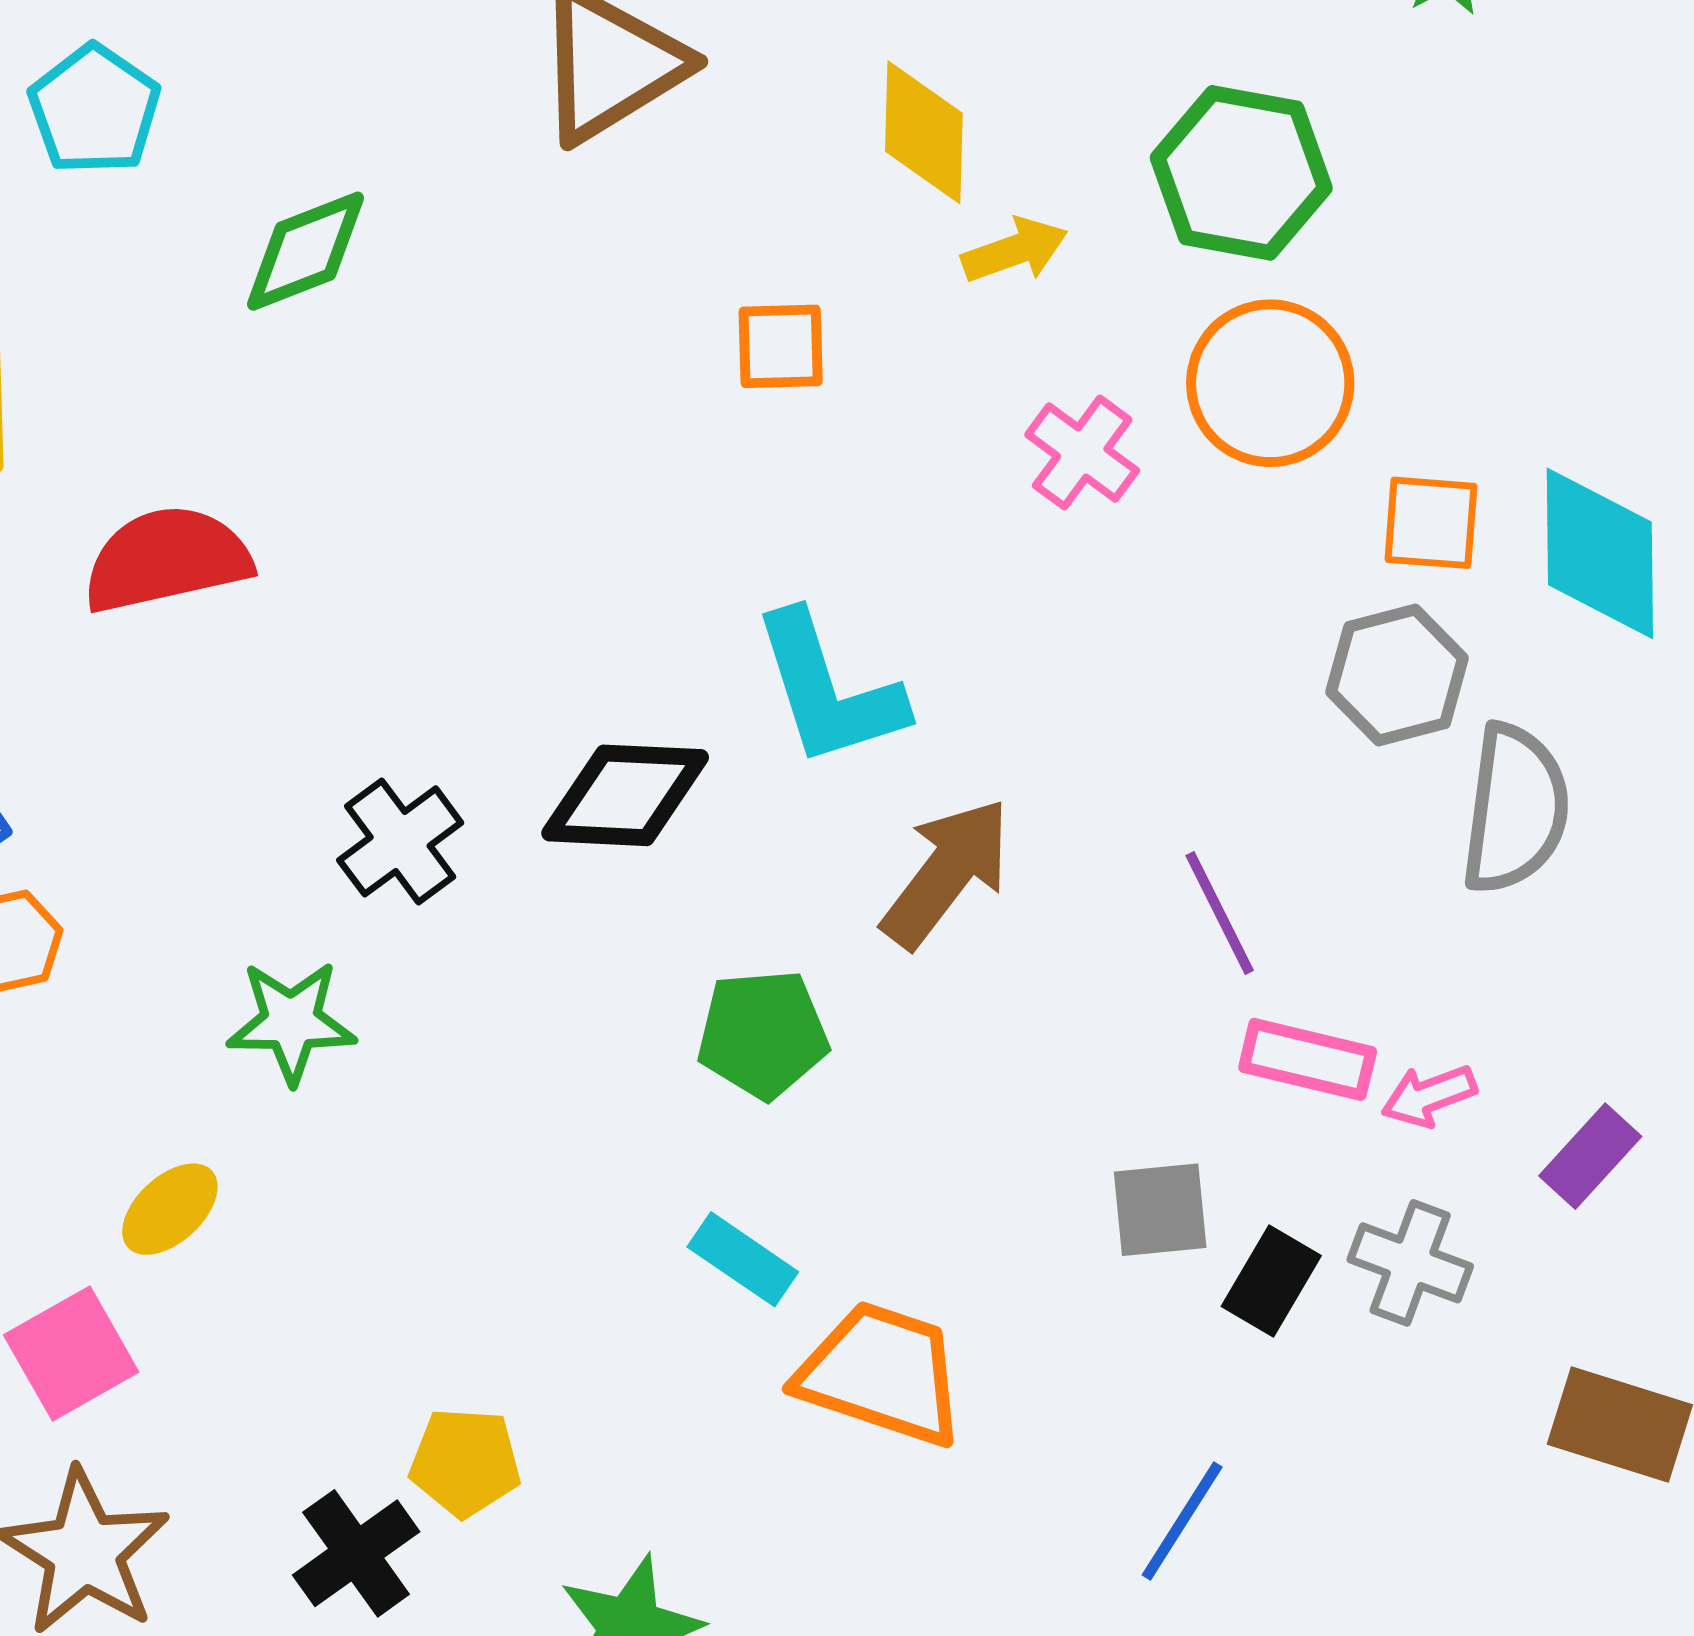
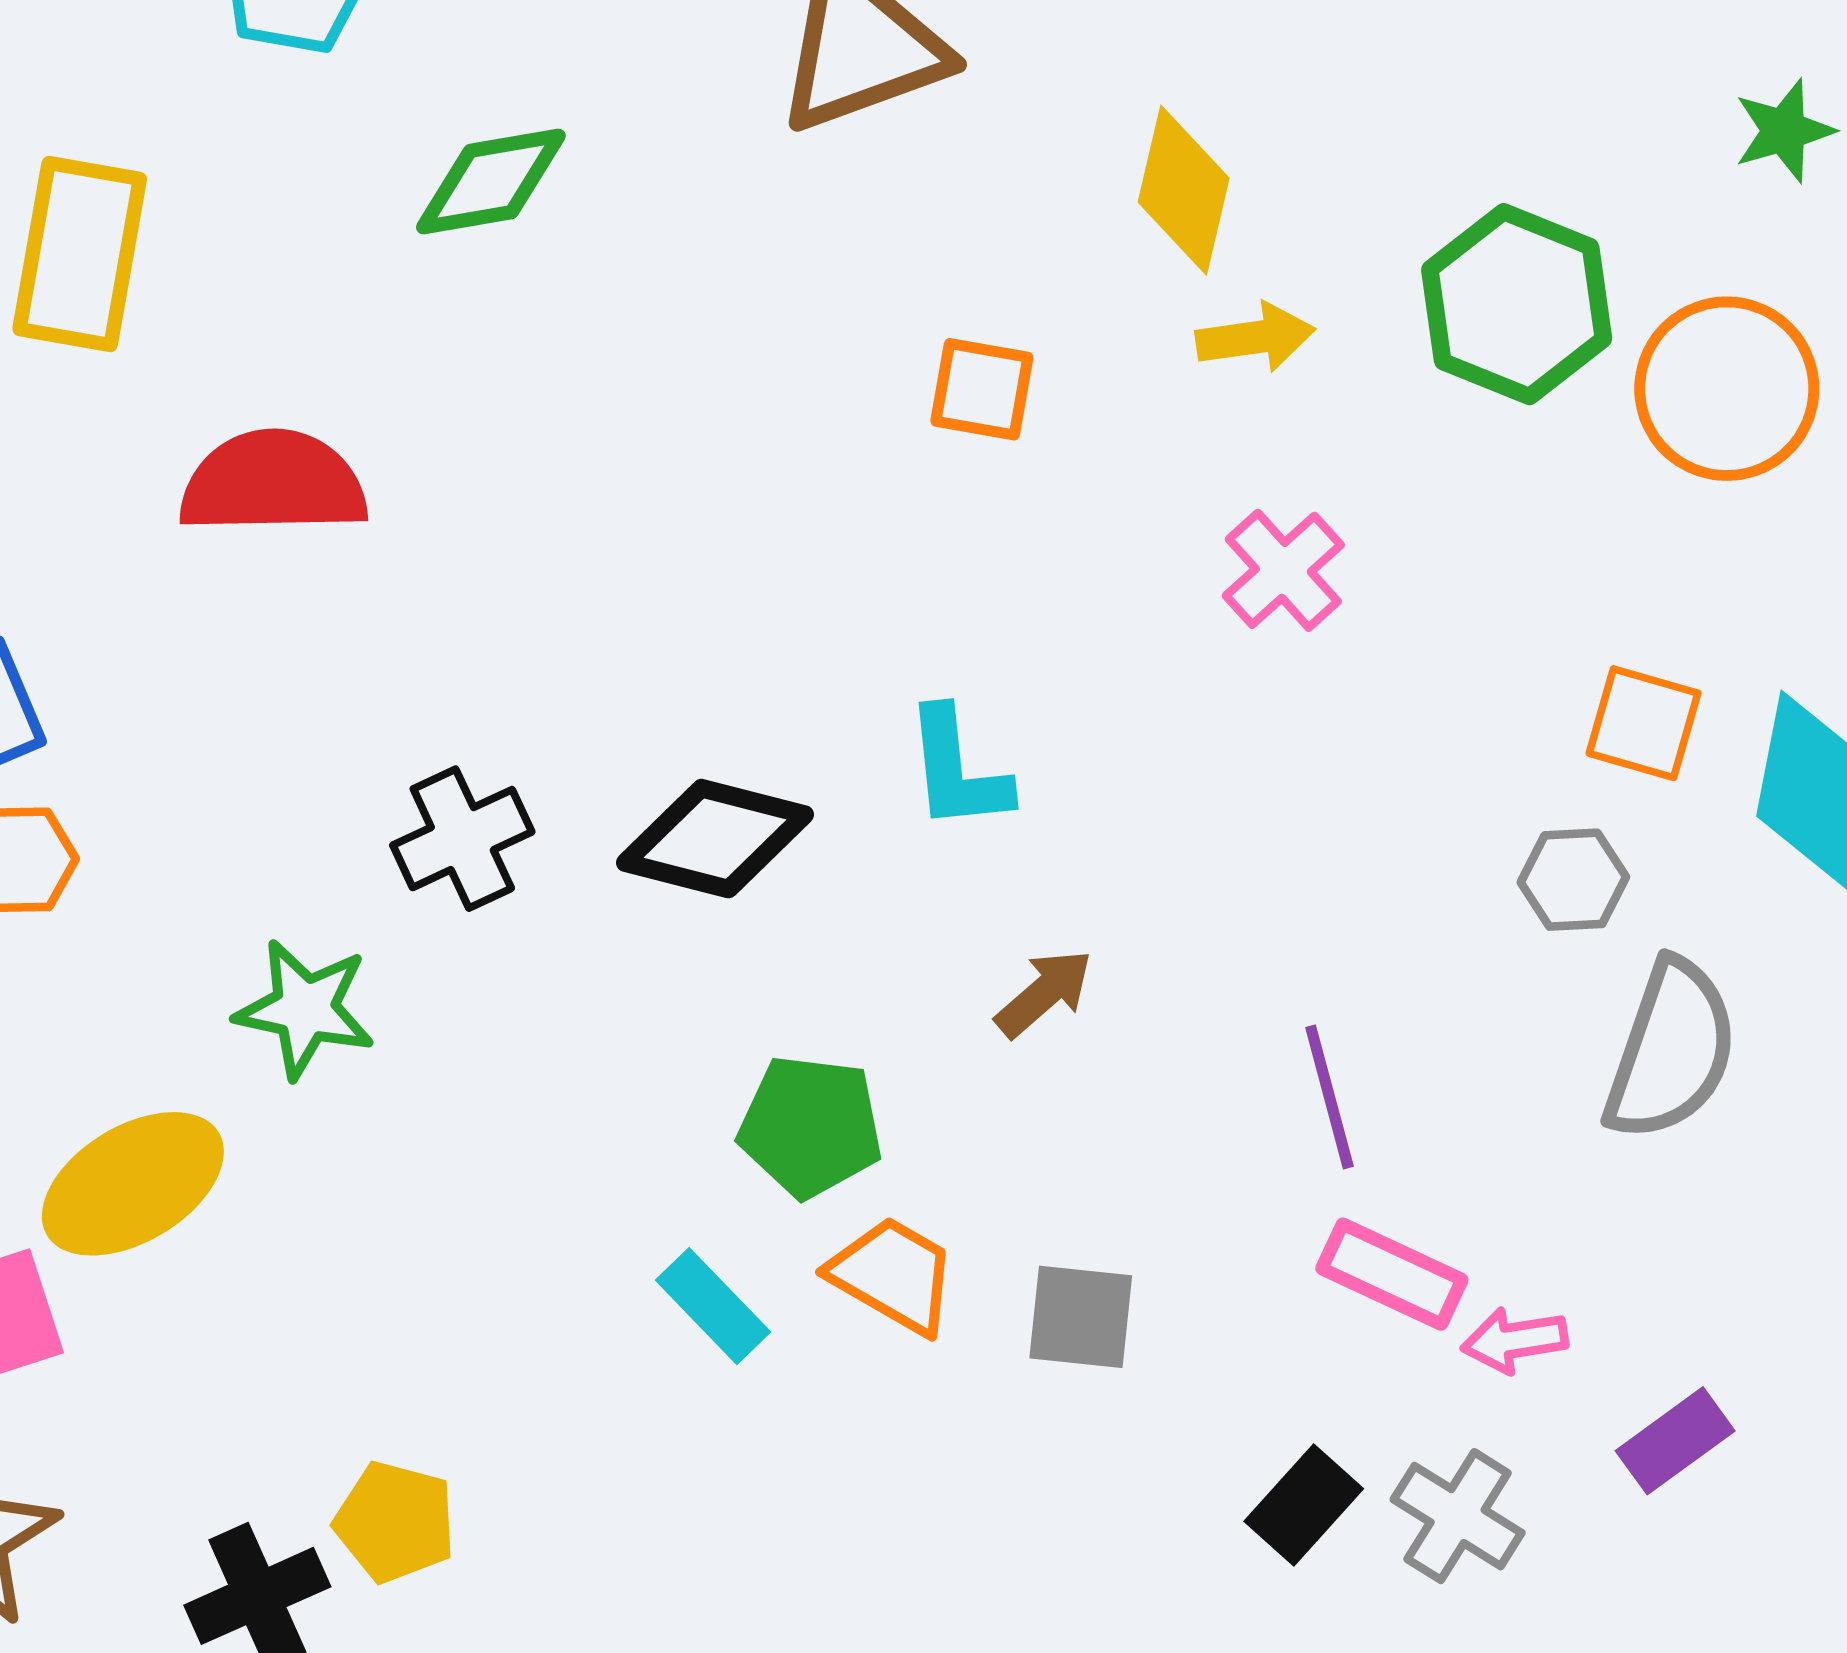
orange circle: (1270, 383) -> (1727, 389), moved
gray hexagon: (1397, 675) -> (1573, 880), size x0.7
cyan L-shape: (828, 690) -> (957, 770), size x0.7
brown arrow: (946, 873) -> (1044, 993), size x0.6
yellow ellipse: (170, 1209) -> (133, 1184), size x1.6
gray square: (1160, 1210) -> (1081, 1317), moved
cyan rectangle: (743, 1259) -> (713, 1306), moved
orange trapezoid: (881, 1374) -> (893, 1275), moved, size x0.7

